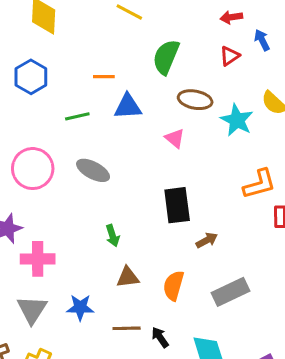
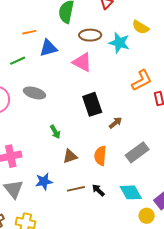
pink triangle: (175, 138) -> (82, 62), size x1.5

